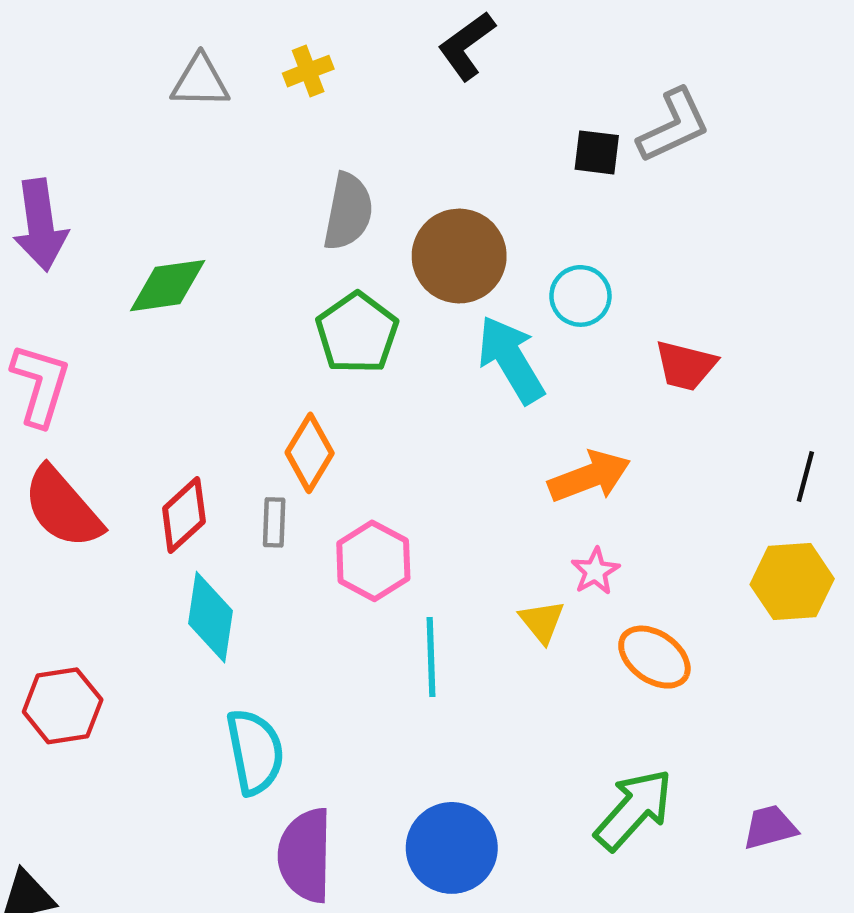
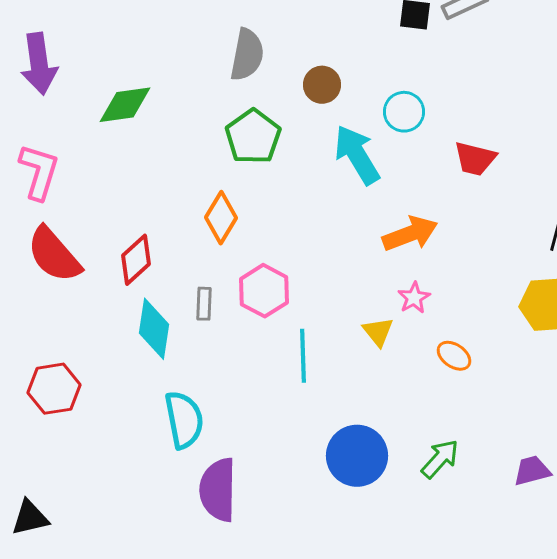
brown circle: (459, 256) -> (322, 85), size x0.6
gray rectangle: (274, 522) -> (204, 304), moved
orange ellipse: (654, 657) -> (454, 356), size x0.7
green arrow: (634, 809) -> (440, 459), size x0.7
blue circle: (452, 848) -> (357, 456), moved

